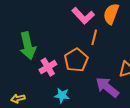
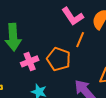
orange pentagon: (76, 60) -> (59, 59), turned -30

